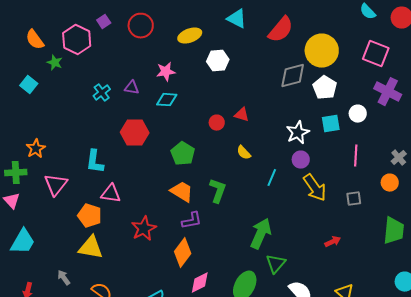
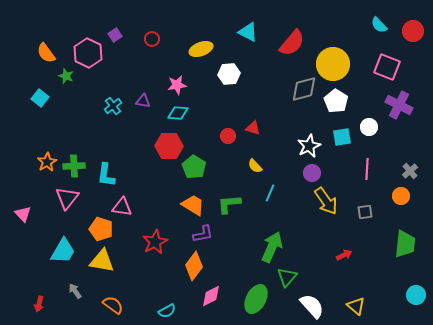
red circle: (141, 26) -> (152, 39), size x0.6
red hexagon: (135, 133) -> (169, 146), moved
green cross: (16, 173) -> (74, 166), moved
cyan line: (272, 178) -> (270, 193), moved
green L-shape: (218, 191) -> (229, 204), turned -115
cyan trapezoid: (23, 242) -> (63, 251), moved

